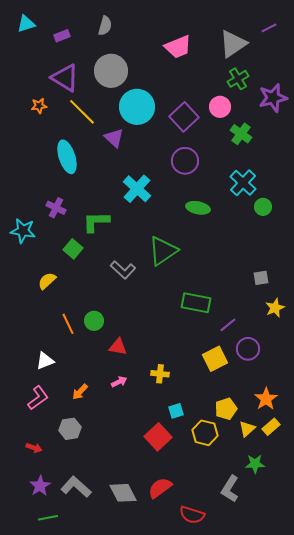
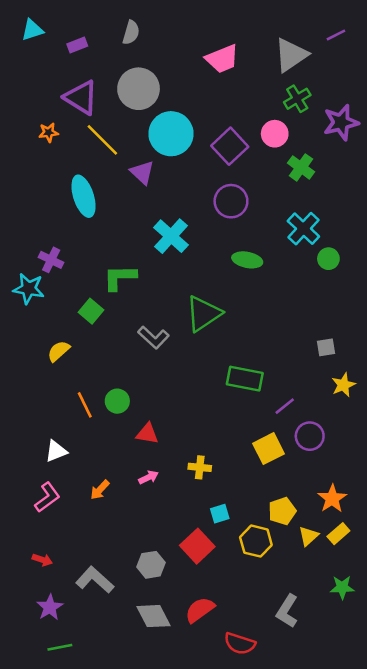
purple cross: (56, 208) -> (51, 260), moved
gray hexagon: (70, 429) -> (151, 565), moved
green star: (255, 464) -> (342, 587), moved
gray L-shape: (76, 487) -> (95, 580), moved

